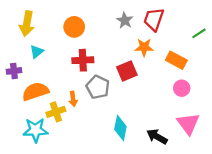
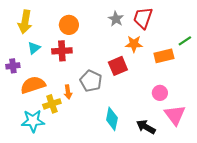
green line: (199, 33) -> (185, 41), moved
red cross: (83, 60) -> (62, 51), moved
orange rectangle: (176, 60) -> (164, 56), turned -42
pink circle: (182, 88) -> (160, 93), moved

